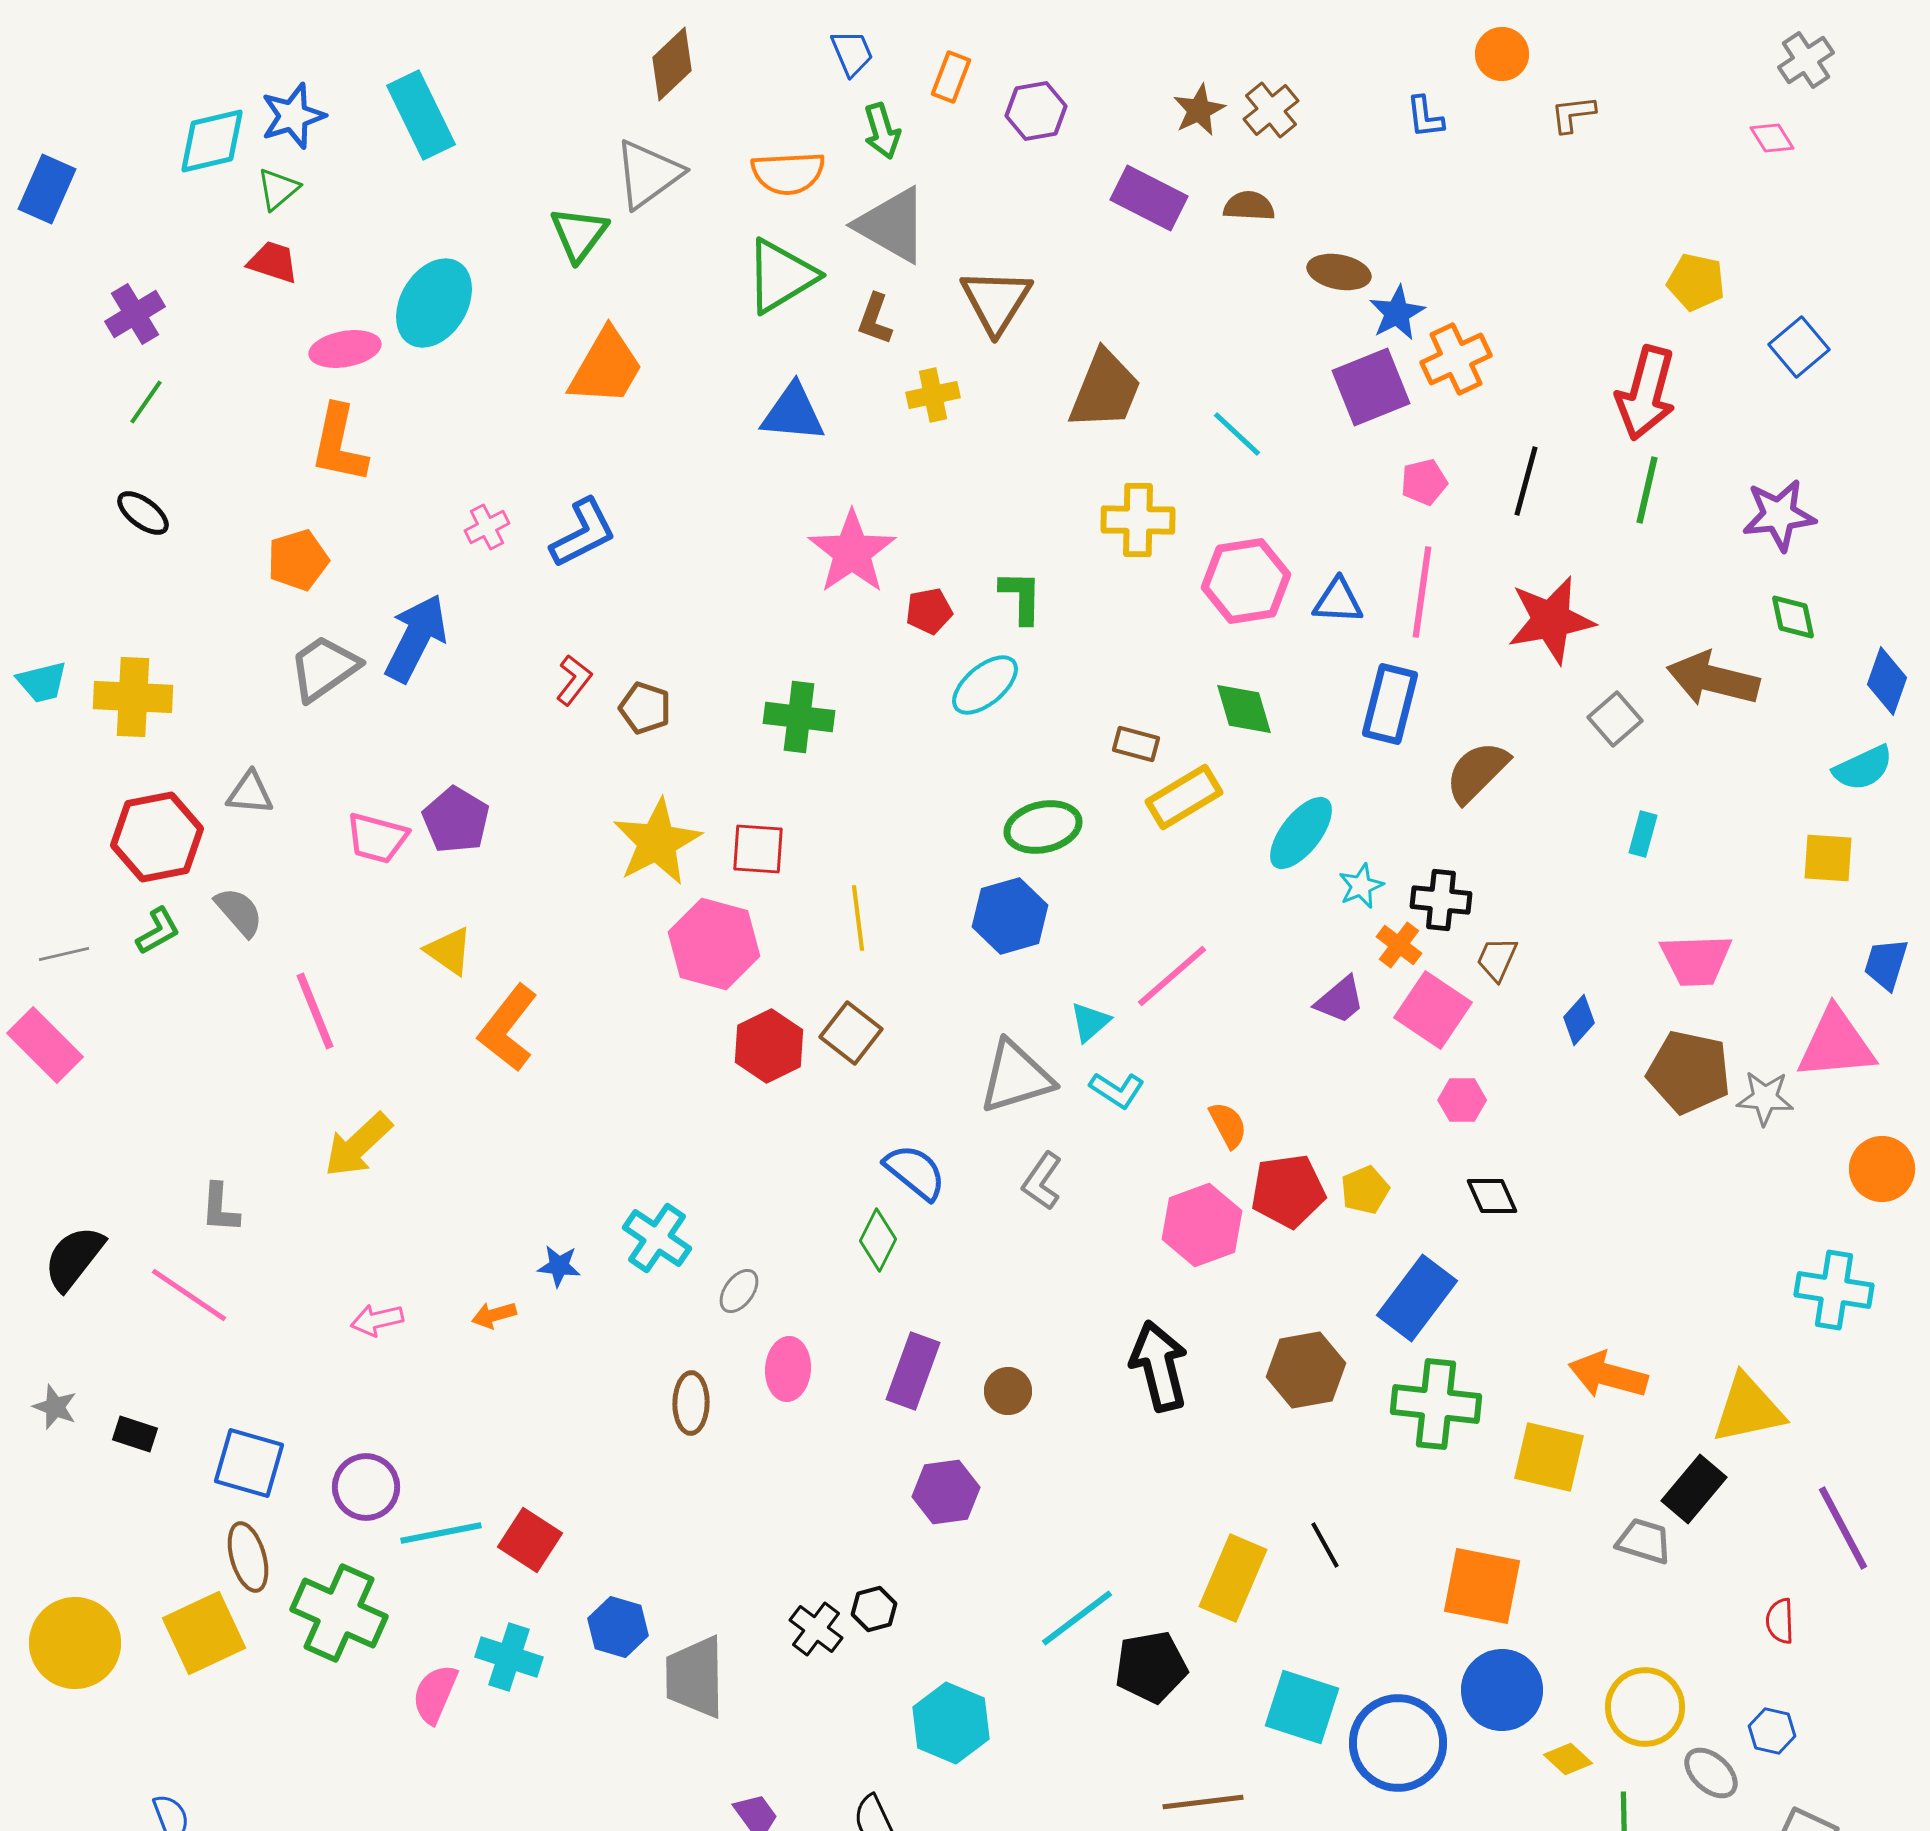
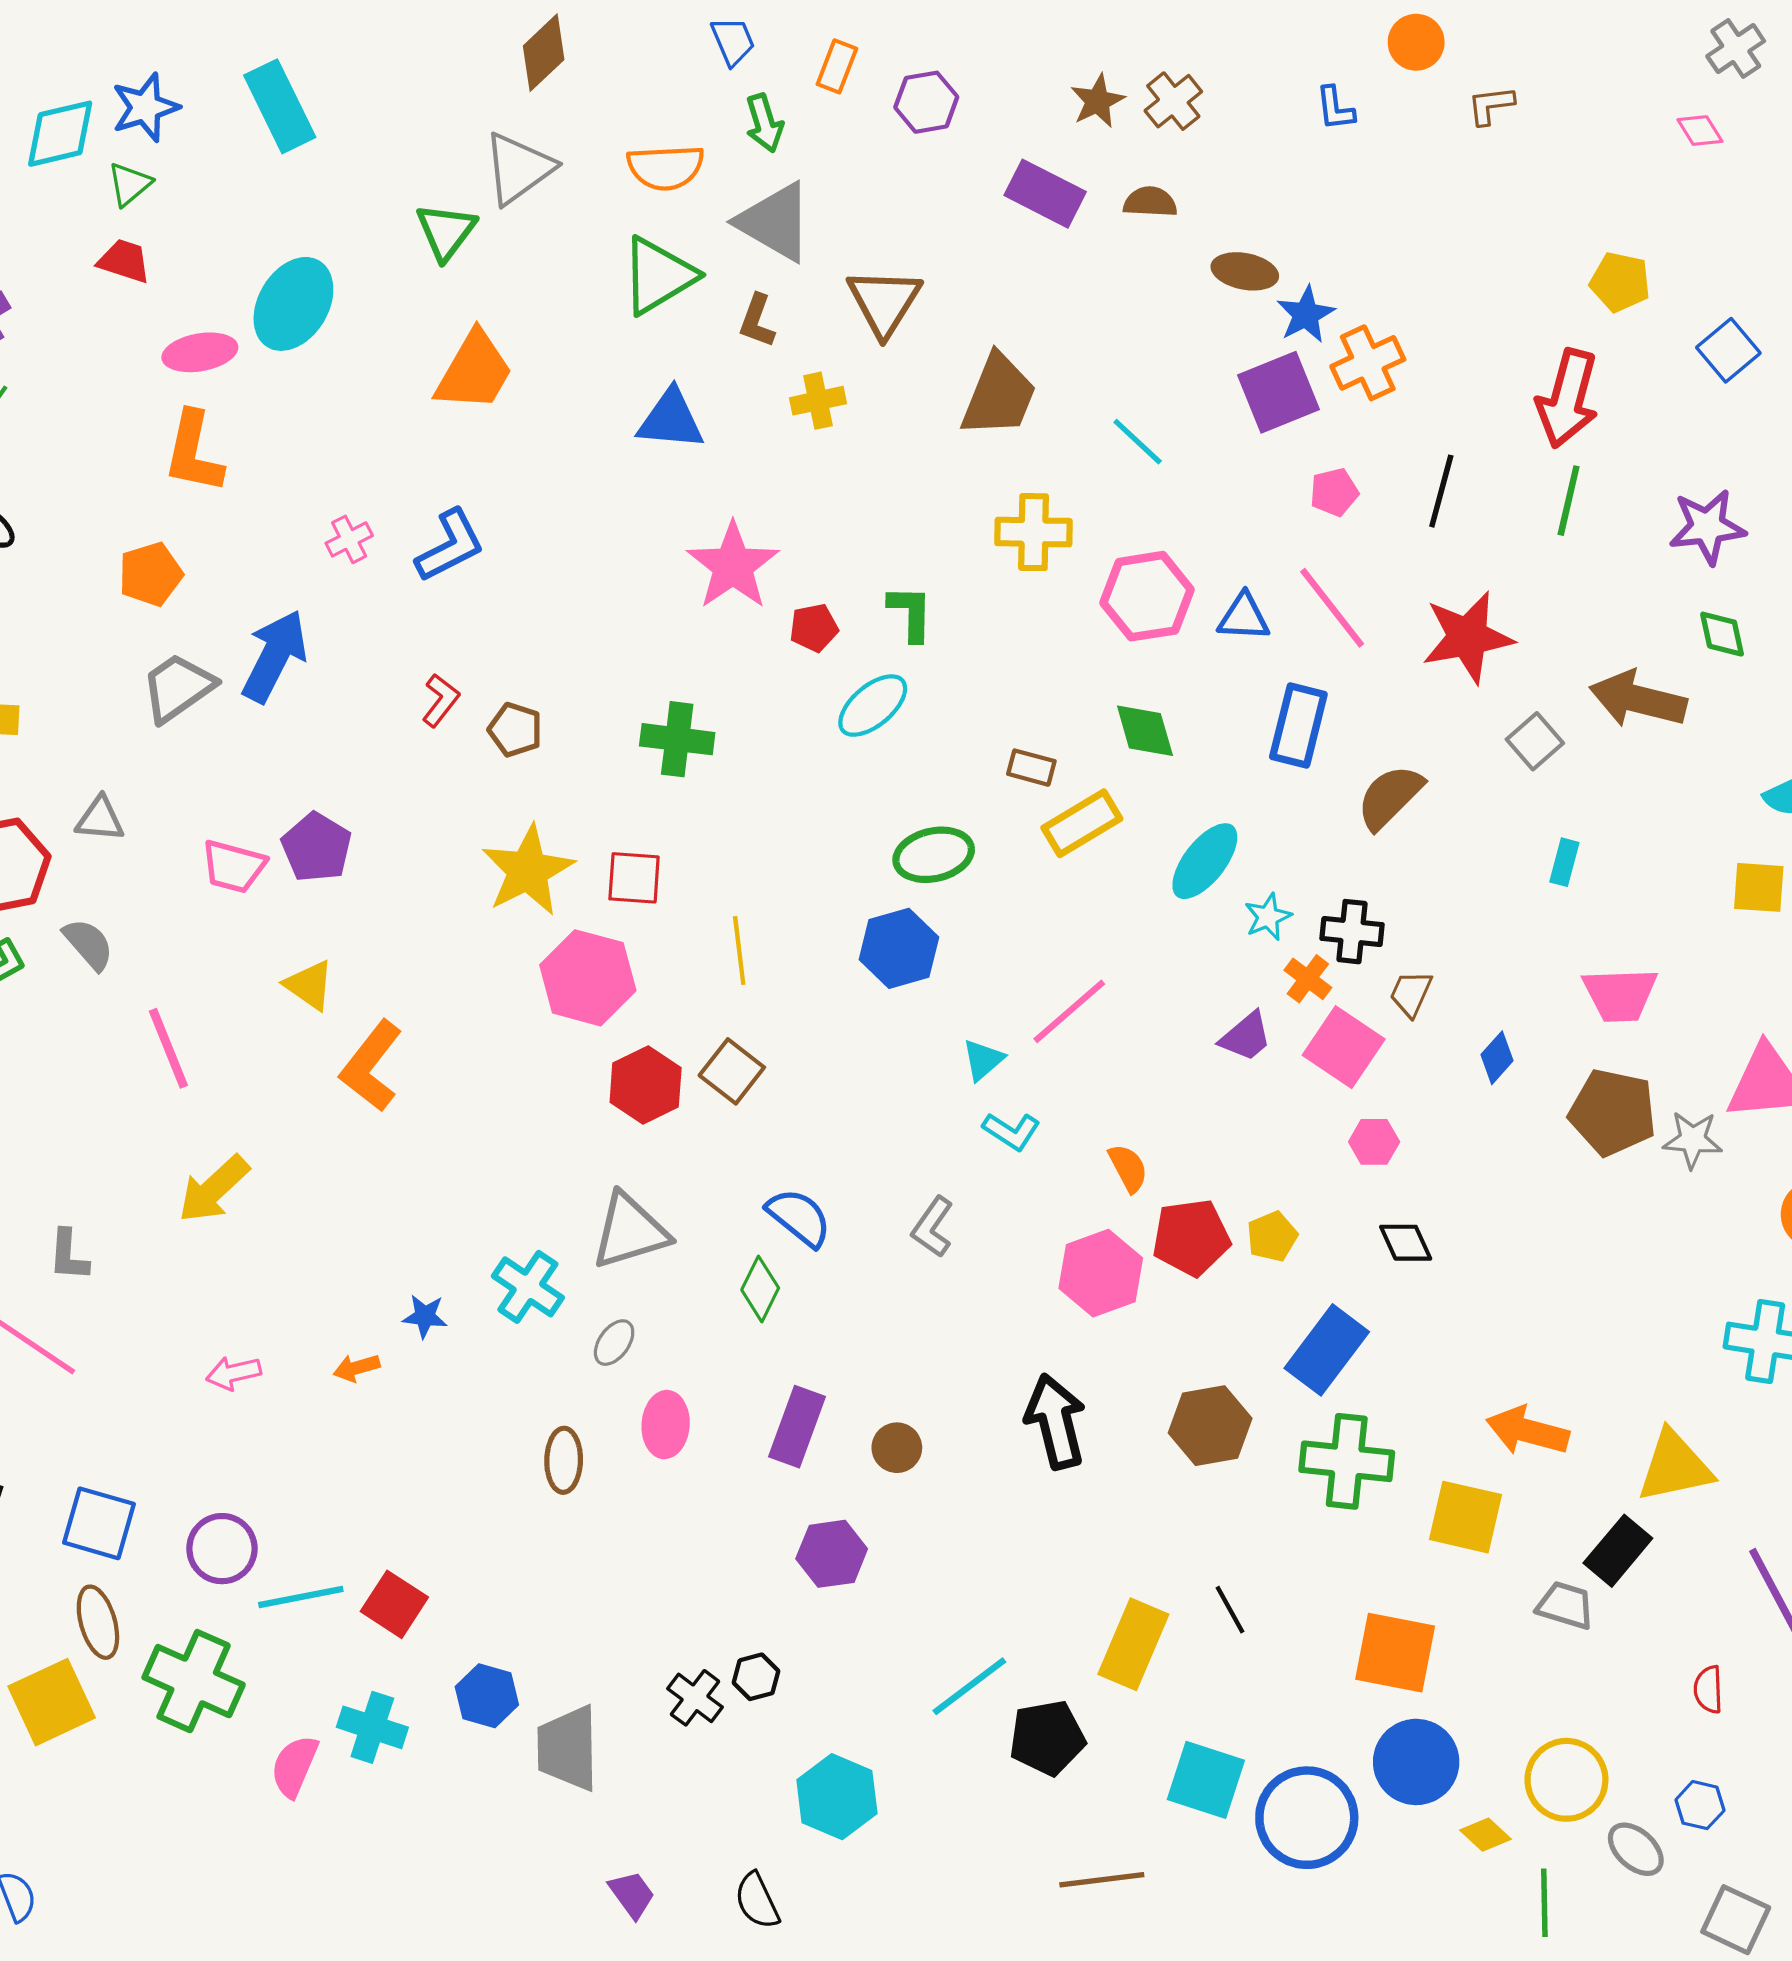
pink line: (1422, 592) -> (1332, 608), turned -46
gray triangle: (1016, 1077) -> (630, 1231), moved

